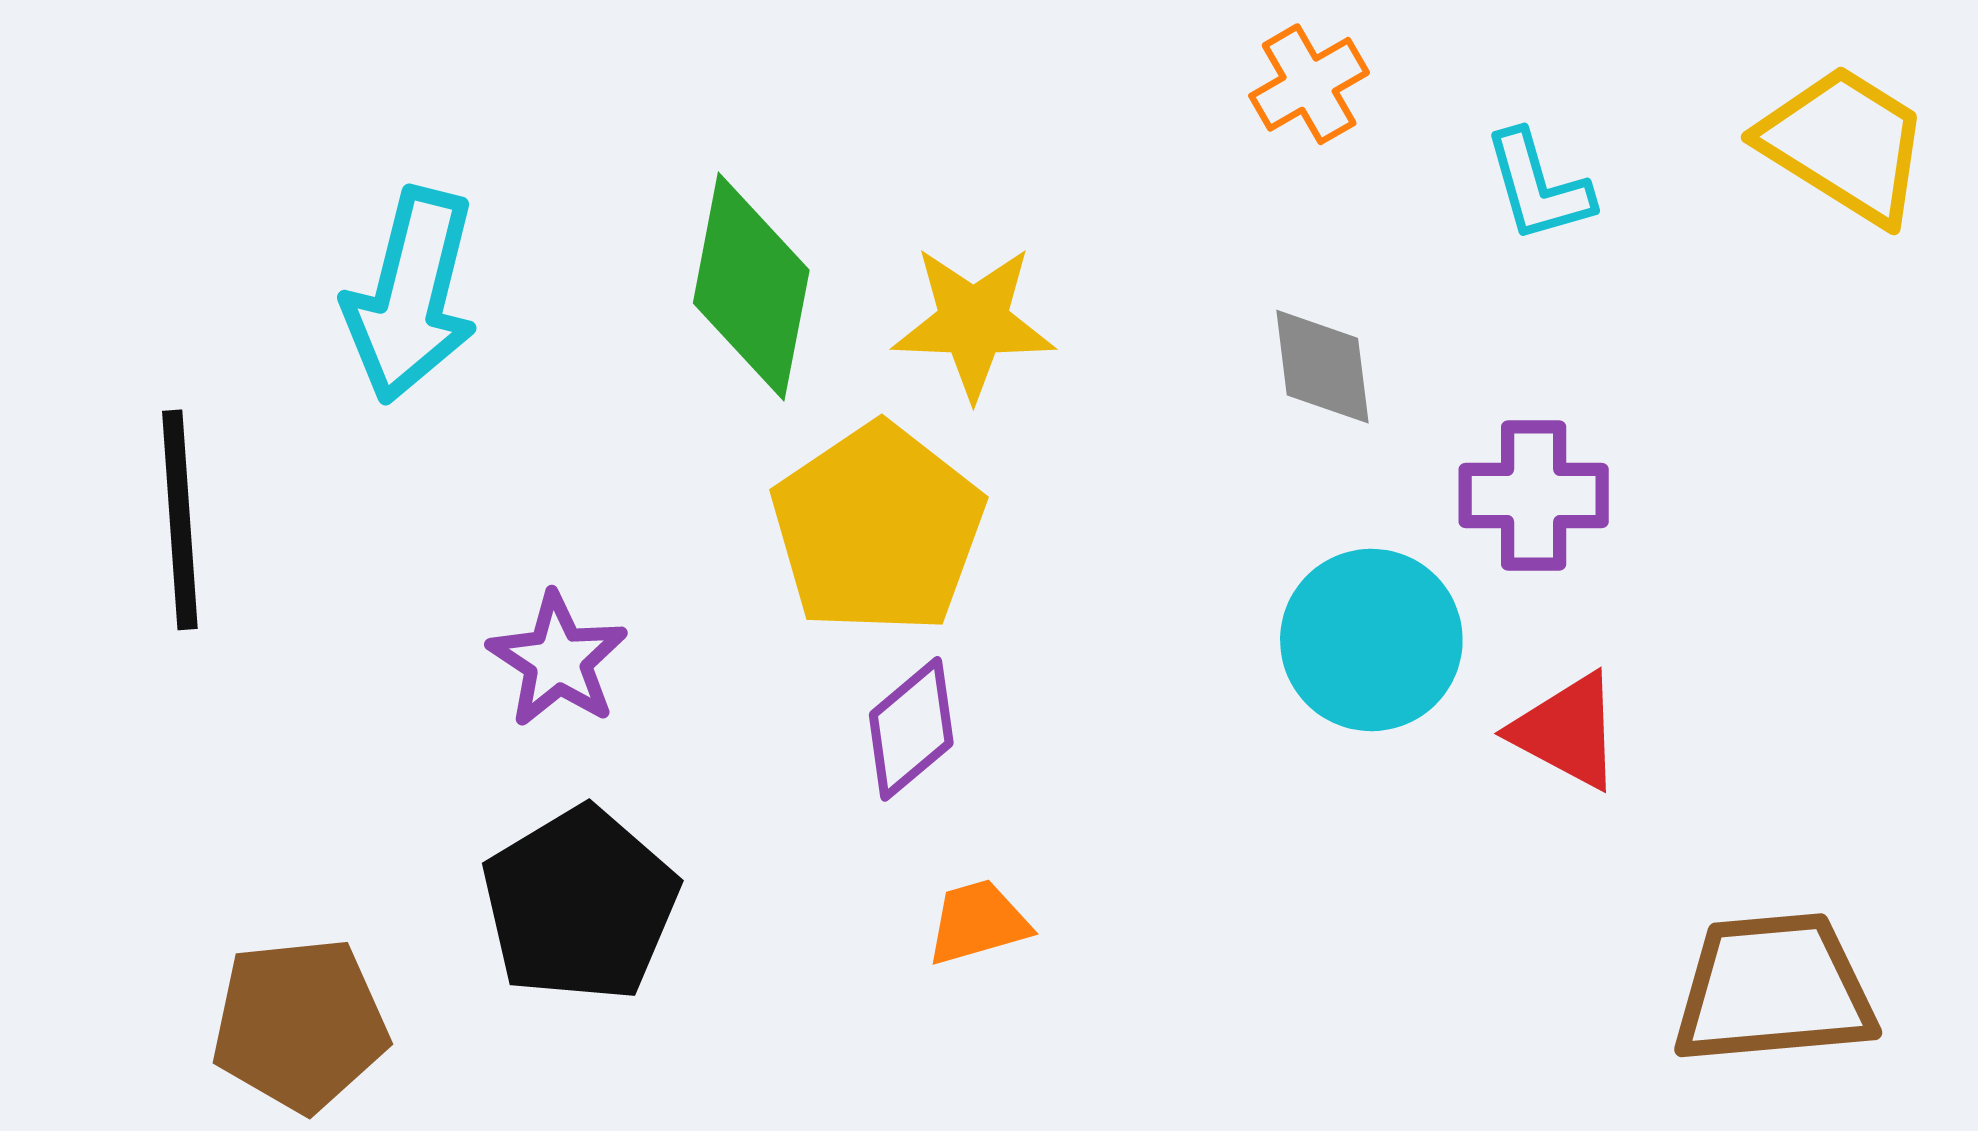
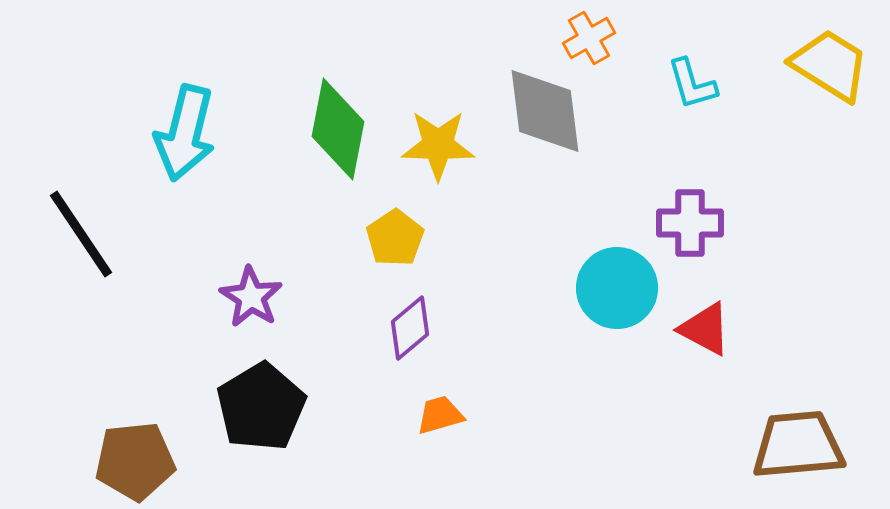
gray diamond: (1322, 367) -> (545, 111), moved, size x1.6
black line: (180, 520) -> (81, 234), turned -30
yellow pentagon: (878, 529) -> (395, 238), size x0.6

